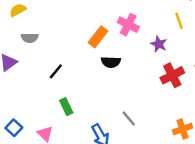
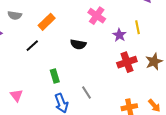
yellow line: (179, 21) -> (138, 27), moved
orange rectangle: (98, 37) -> (47, 22), moved
green rectangle: (66, 107) -> (55, 76), moved

